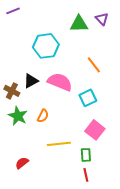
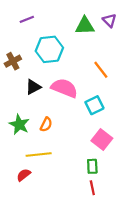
purple line: (13, 11) -> (27, 19), moved
brown cross: (12, 91) -> (13, 61), moved, turned 35
yellow line: (59, 144) -> (39, 155), moved

